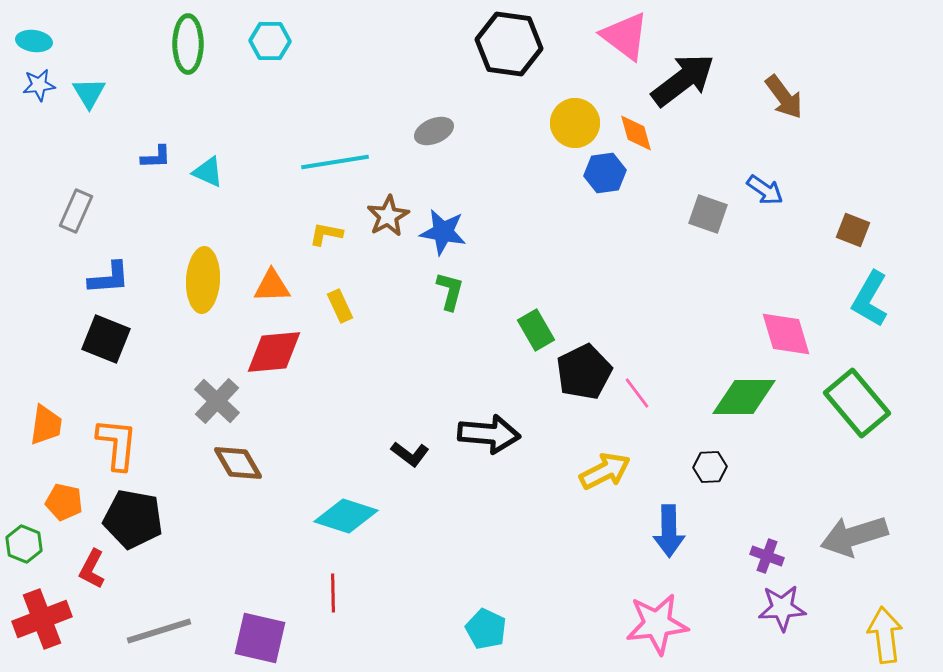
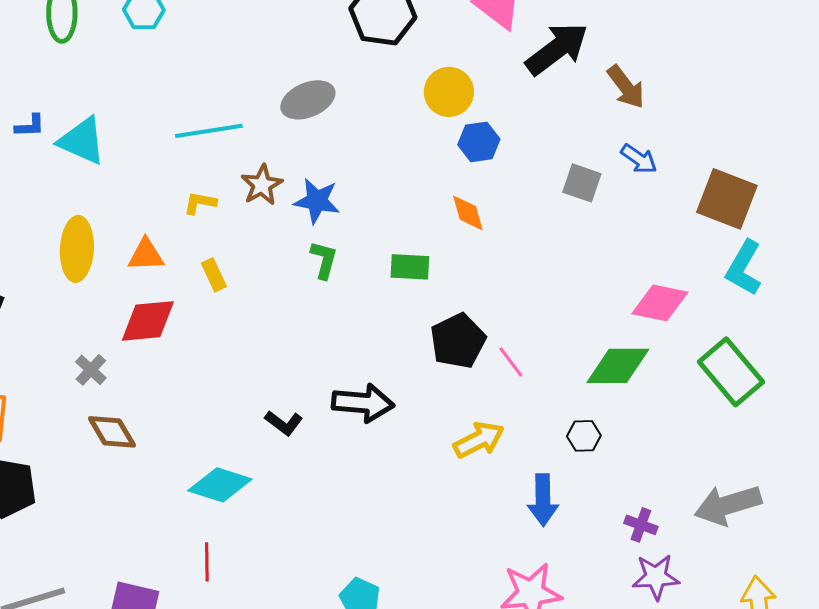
brown arrow: (784, 97) -> (626, 87), moved
gray ellipse: (434, 131) -> (308, 100), size x1.4
orange diamond: (636, 133) -> (468, 213), moved
cyan triangle: (208, 172) -> (82, 141), size x1.6
brown square: (853, 230) -> (727, 199), size x1.8
green rectangle: (536, 330) -> (410, 267), moved, turned -57
pink diamond: (786, 334) -> (660, 303), turned -62
gray cross: (217, 401) -> (91, 370), size x0.7

